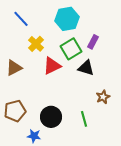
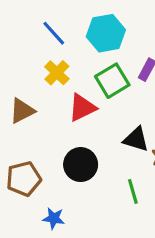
blue line: (21, 19) -> (54, 33), moved
black triangle: (86, 68) -> (136, 139), moved
black circle: (51, 117) -> (81, 165), moved

